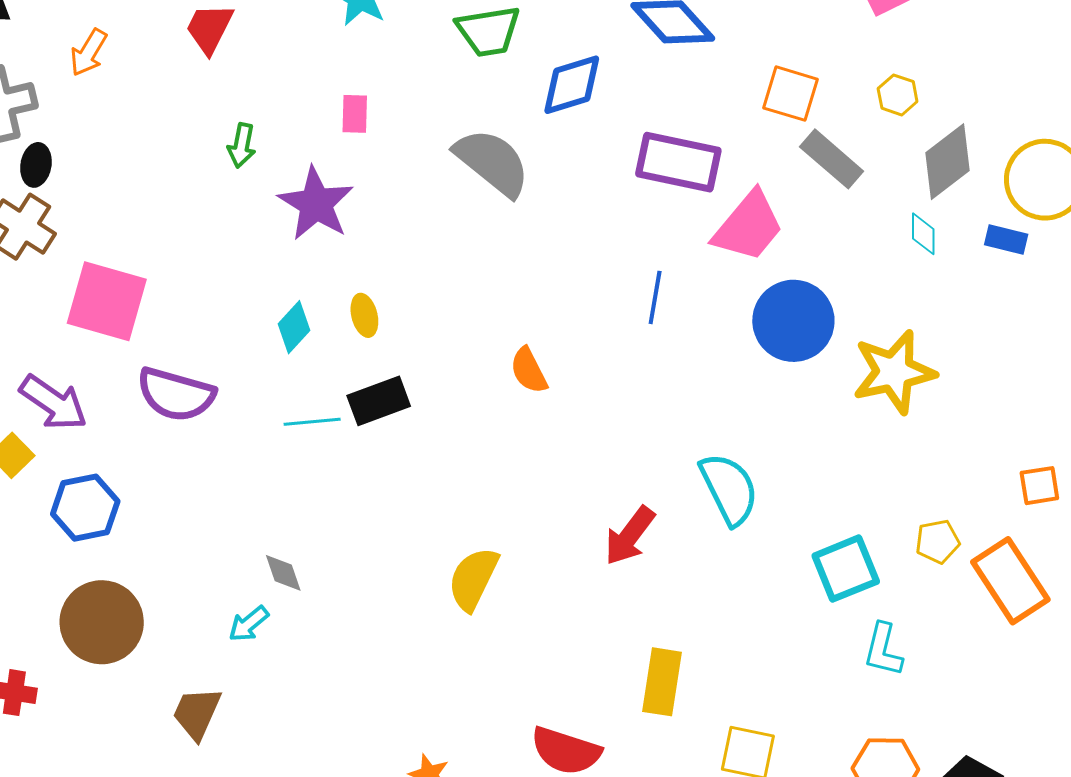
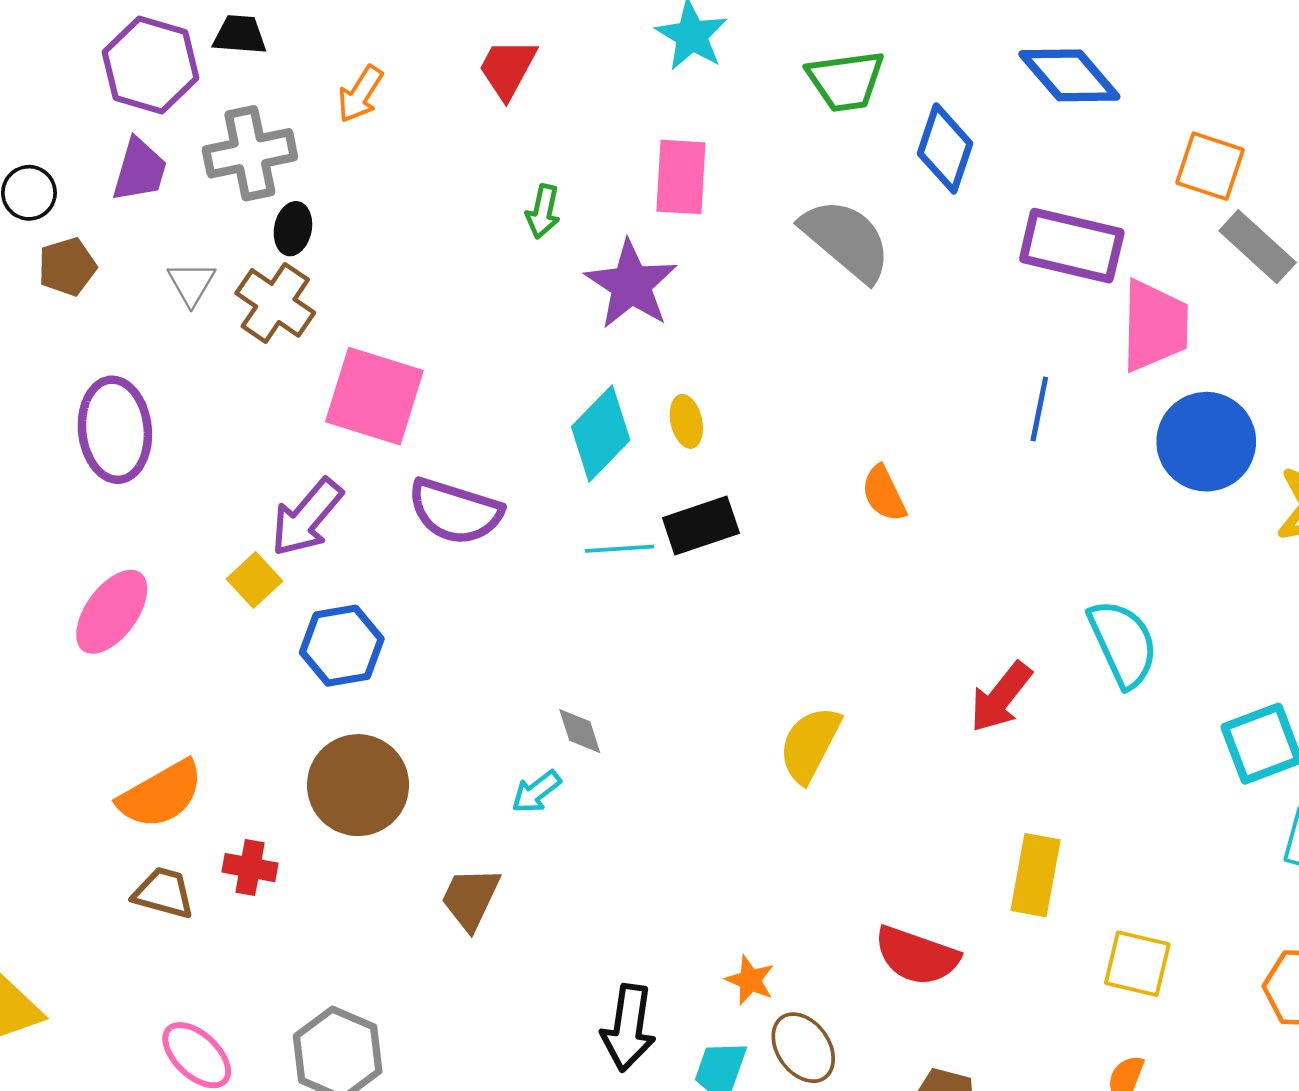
blue diamond: (572, 85) -> (945, 148), turned -56
pink rectangle: (355, 114) -> (681, 177), size x1.6
pink trapezoid: (748, 226) -> (1155, 326), turned -40
cyan diamond: (294, 327) -> (601, 433), size x1.5
purple arrow: (54, 403) -> (307, 517), turned 94

